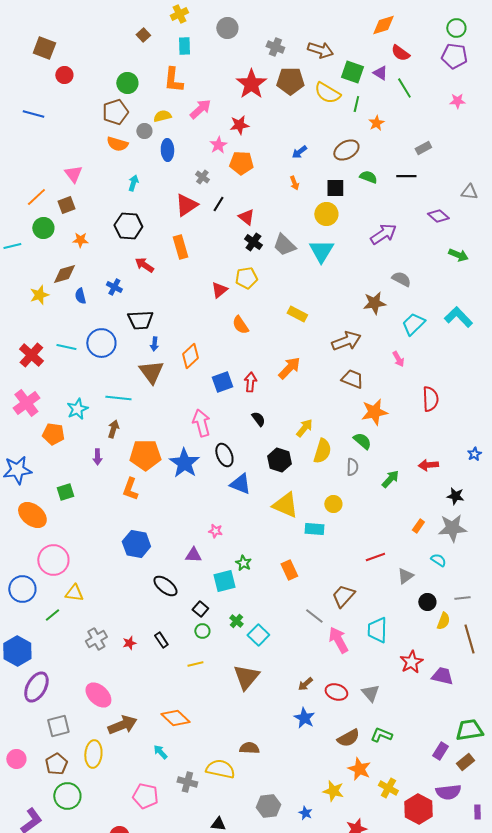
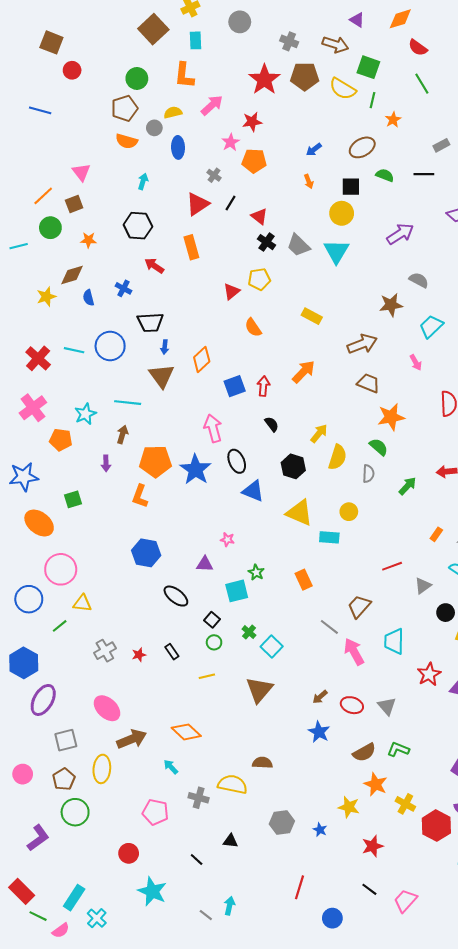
brown square: (143, 35) -> (153, 29), size x2.0
purple triangle: (380, 73) -> (357, 20), moved

